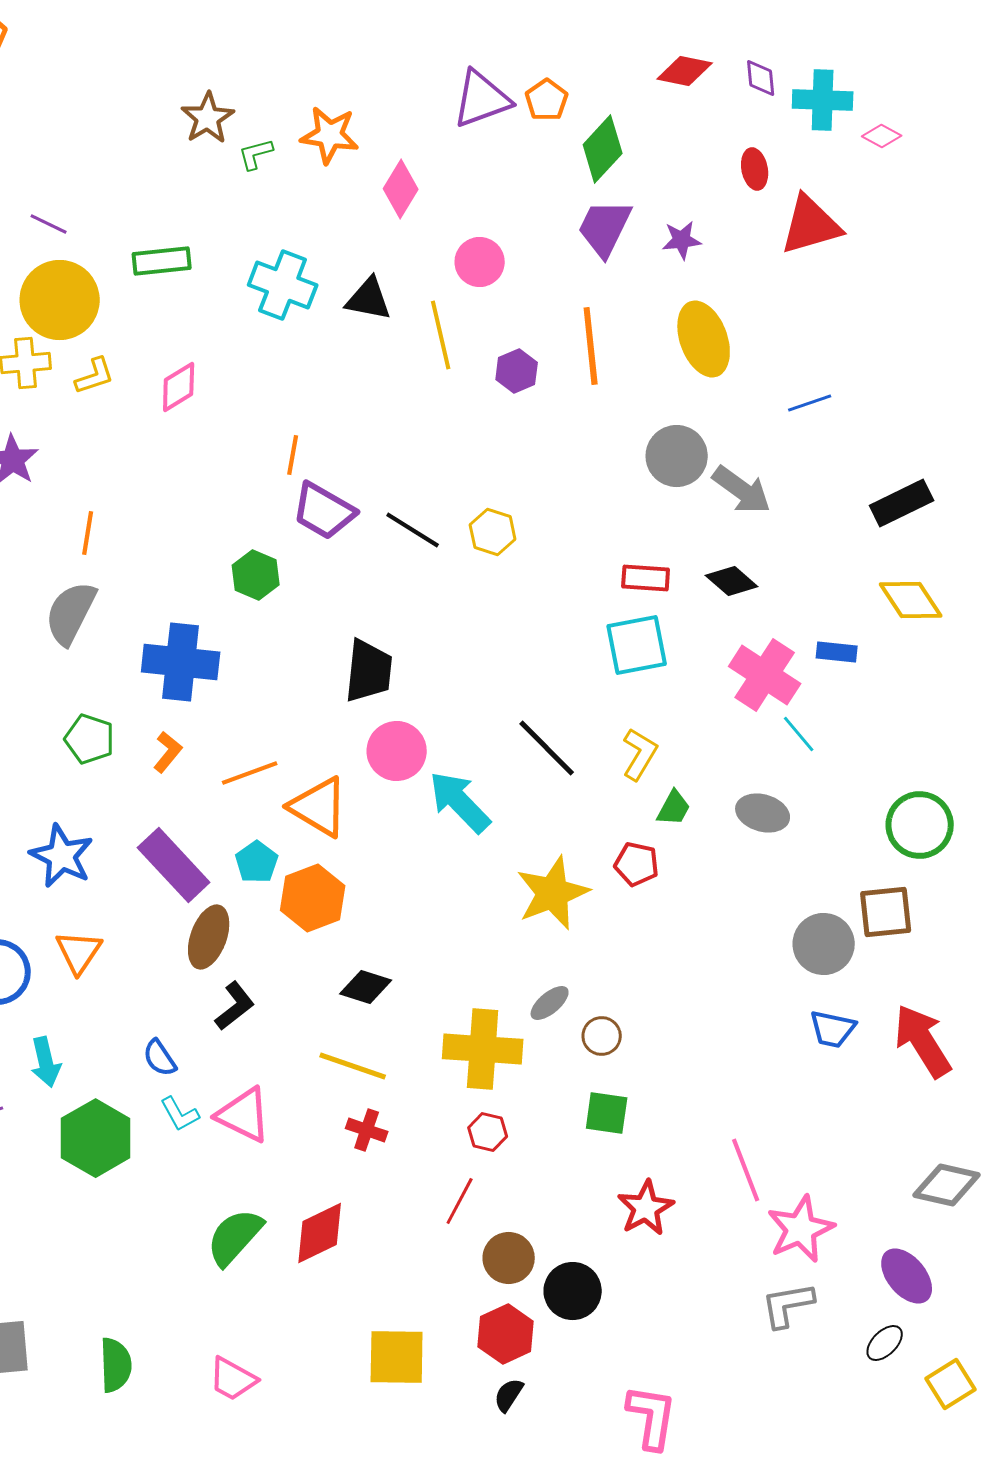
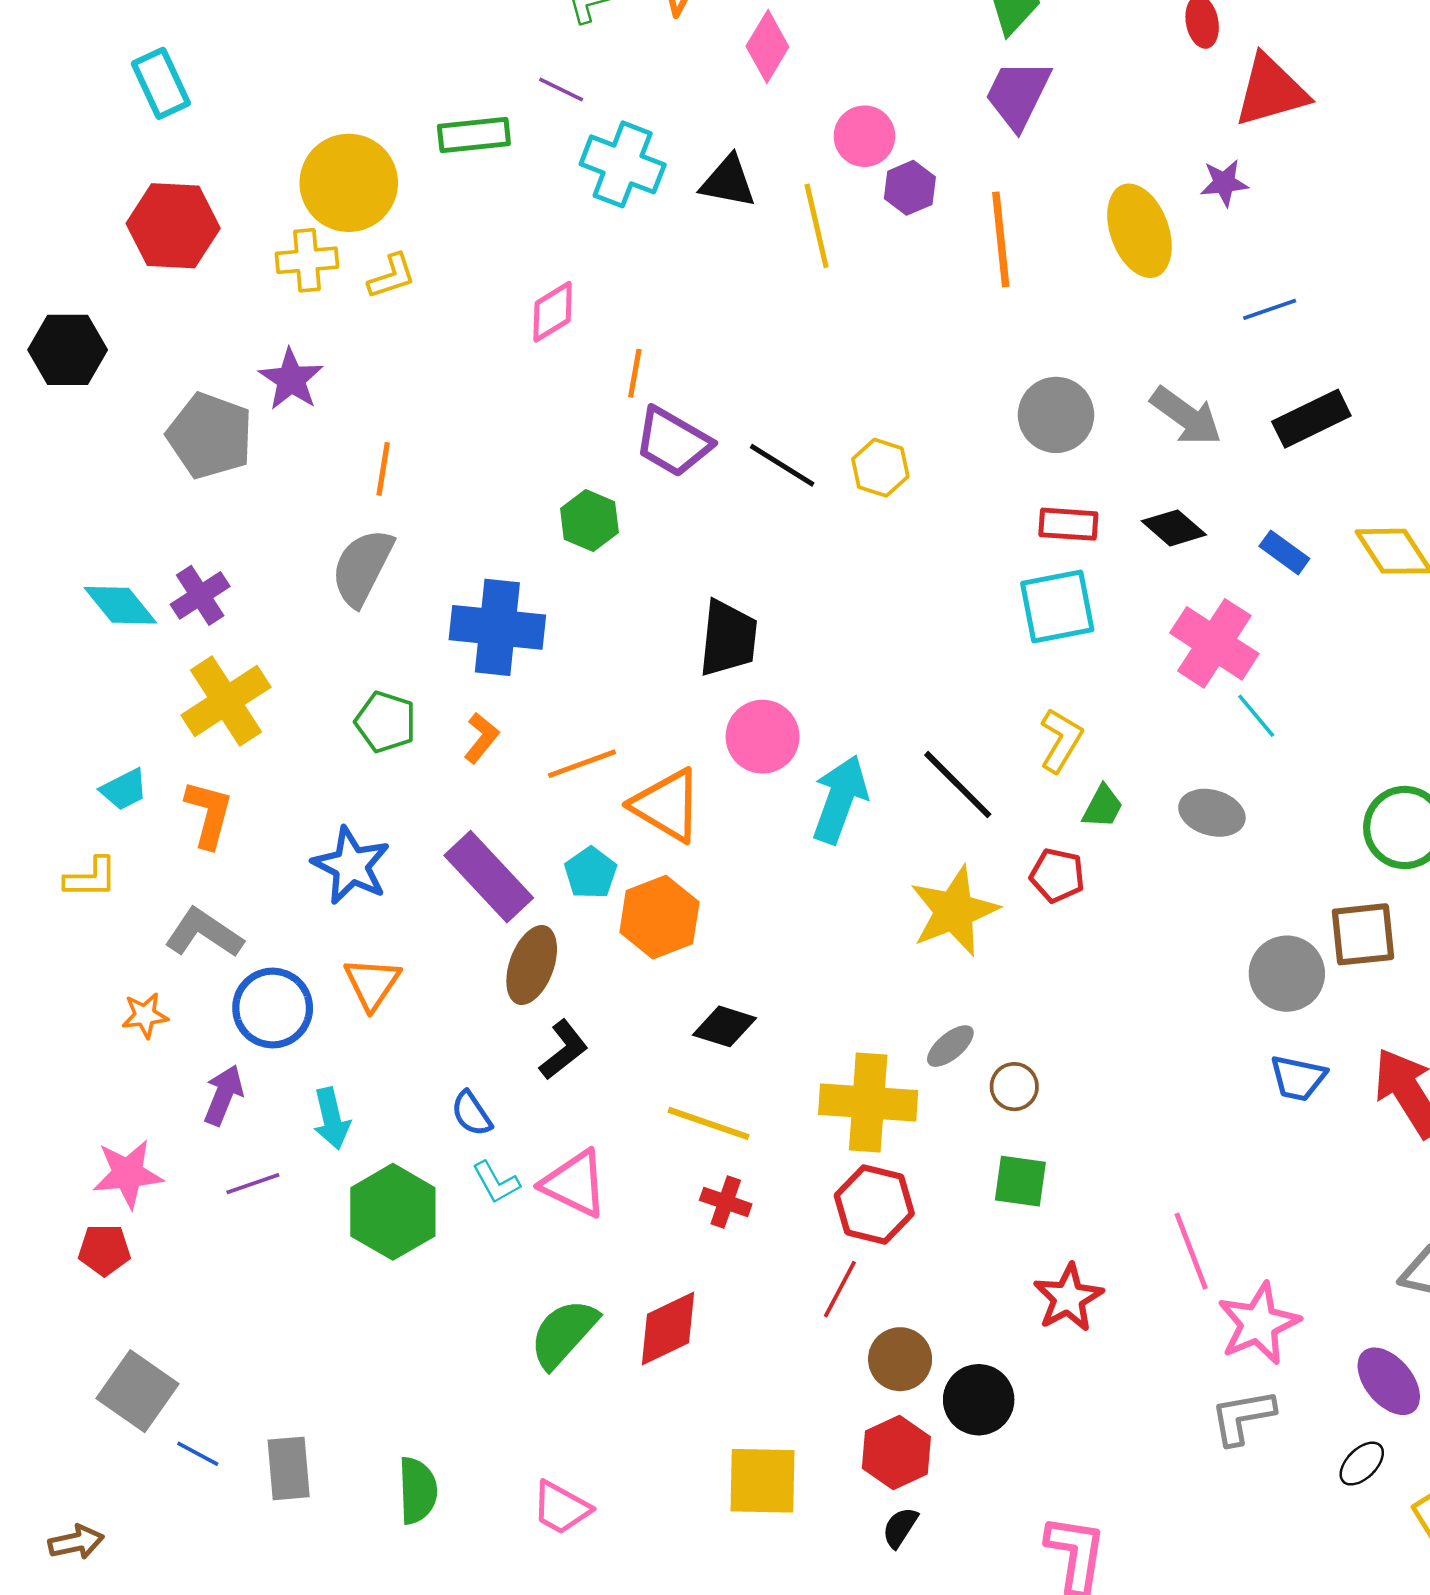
purple line: (49, 224) -> (561, 90), moved
purple star: (682, 240) -> (1224, 183), moved
purple hexagon: (517, 371) -> (910, 188), moved
pink diamond: (179, 387) -> (553, 312), moved
gray circle: (677, 456) -> (1056, 415), moved
black rectangle: (902, 503) -> (1311, 419), moved
blue rectangle: (837, 652) -> (1284, 552), moved, turned 30
black line: (547, 748) -> (958, 785), moved
cyan arrow: (460, 802) -> (840, 799), turned 64
red hexagon: (488, 1132) -> (874, 1204), size x1.6

